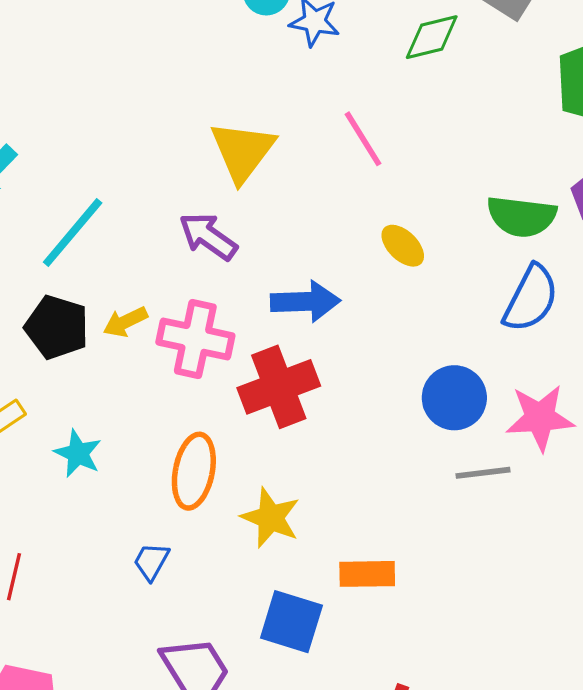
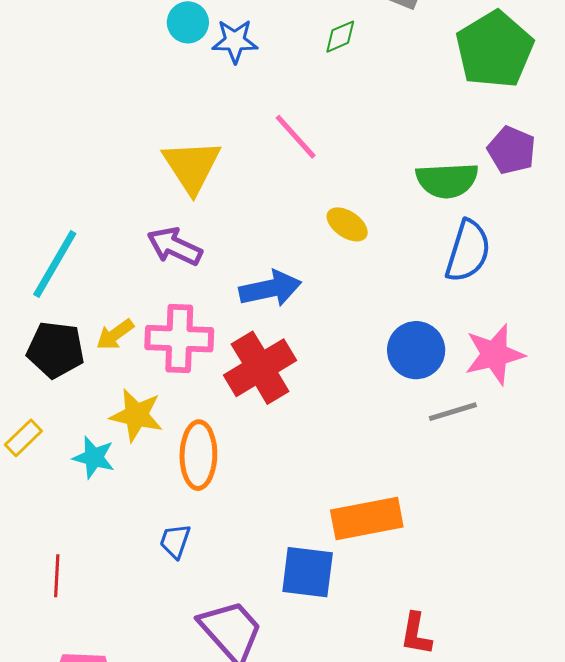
green diamond: (432, 37) -> (340, 37), size x0.7
yellow star: (271, 518) -> (136, 415), moved
orange rectangle: (367, 574) -> (367, 519), size x1.4

